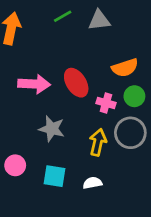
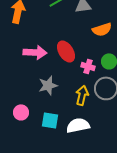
orange semicircle: (125, 68) -> (102, 29), moved
gray star: (52, 129) -> (48, 85), turned -30
white semicircle: (92, 183) -> (78, 125), size x1.6

